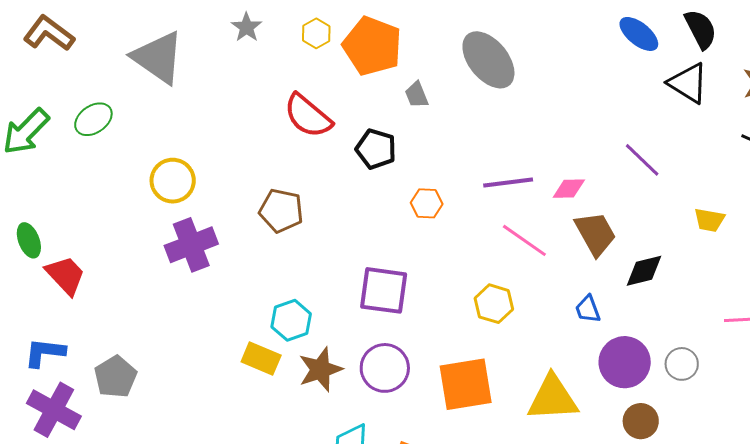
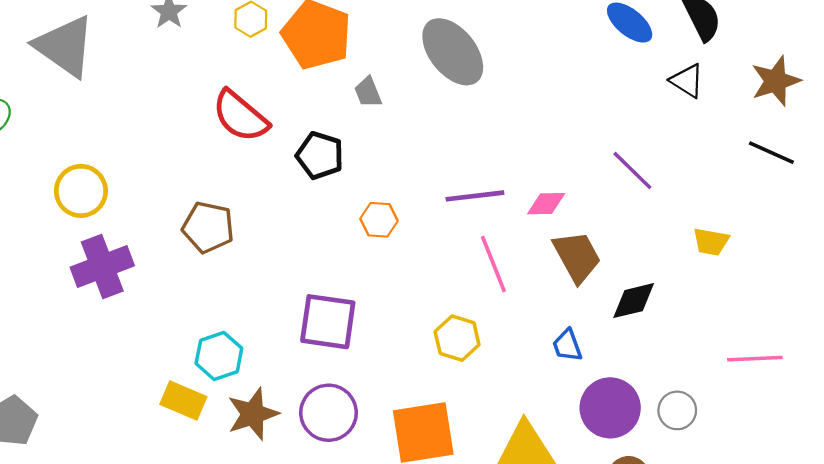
black triangle: (688, 83) -> (687, 81), size x0.7
pink line: (524, 240) -> (493, 264), turned 33

